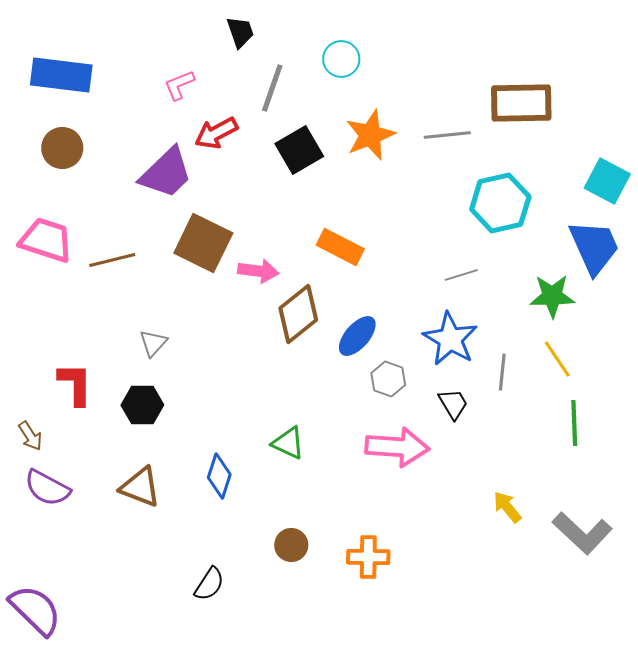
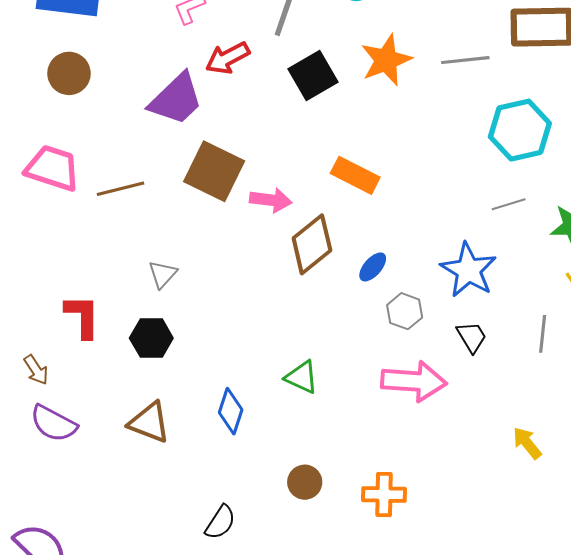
gray line: (461, 275) -> (509, 204), moved
blue ellipse: (357, 336) -> (373, 267), size x0.7
gray line: (502, 372) -> (543, 334), moved

